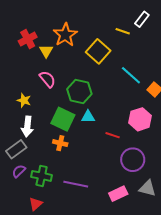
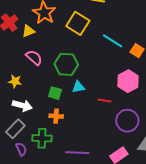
yellow triangle: (46, 51) -> (28, 31), turned 48
green square: (63, 119) -> (55, 93), size x0.6
white arrow: (27, 127) -> (22, 106), turned -72
purple semicircle: (19, 171) -> (21, 149), turned 120
green cross: (42, 176) -> (42, 138), moved

